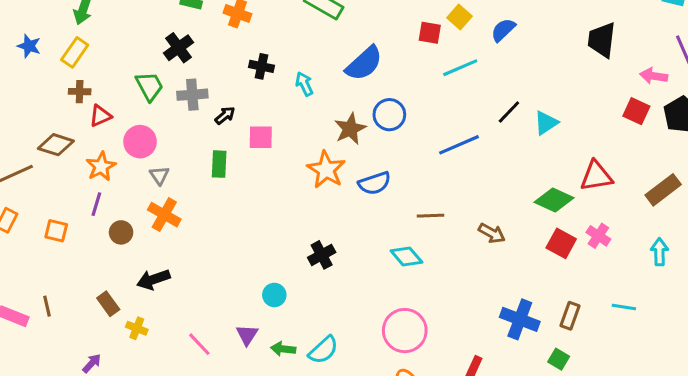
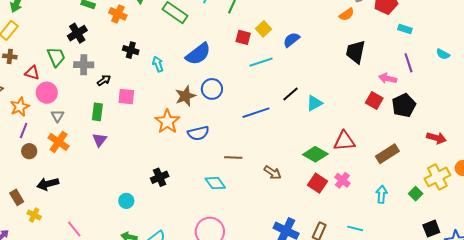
red triangle: (100, 116) -> (32, 73), moved, turned 35
purple line: (96, 204) -> (24, 131), moved
purple triangle: (247, 335) -> (100, 140), moved

